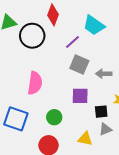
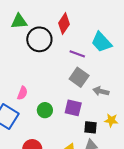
purple line: (72, 42) -> (77, 54), turned 49
pink semicircle: (35, 83) -> (22, 93), moved, size x0.6
green circle: (54, 117) -> (45, 110), moved

